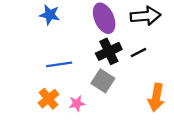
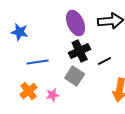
blue star: (50, 15) -> (20, 32), moved
black line: (138, 53) -> (105, 61), moved

